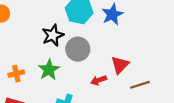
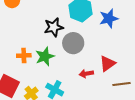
orange cross: (16, 74) -> (24, 55), moved

